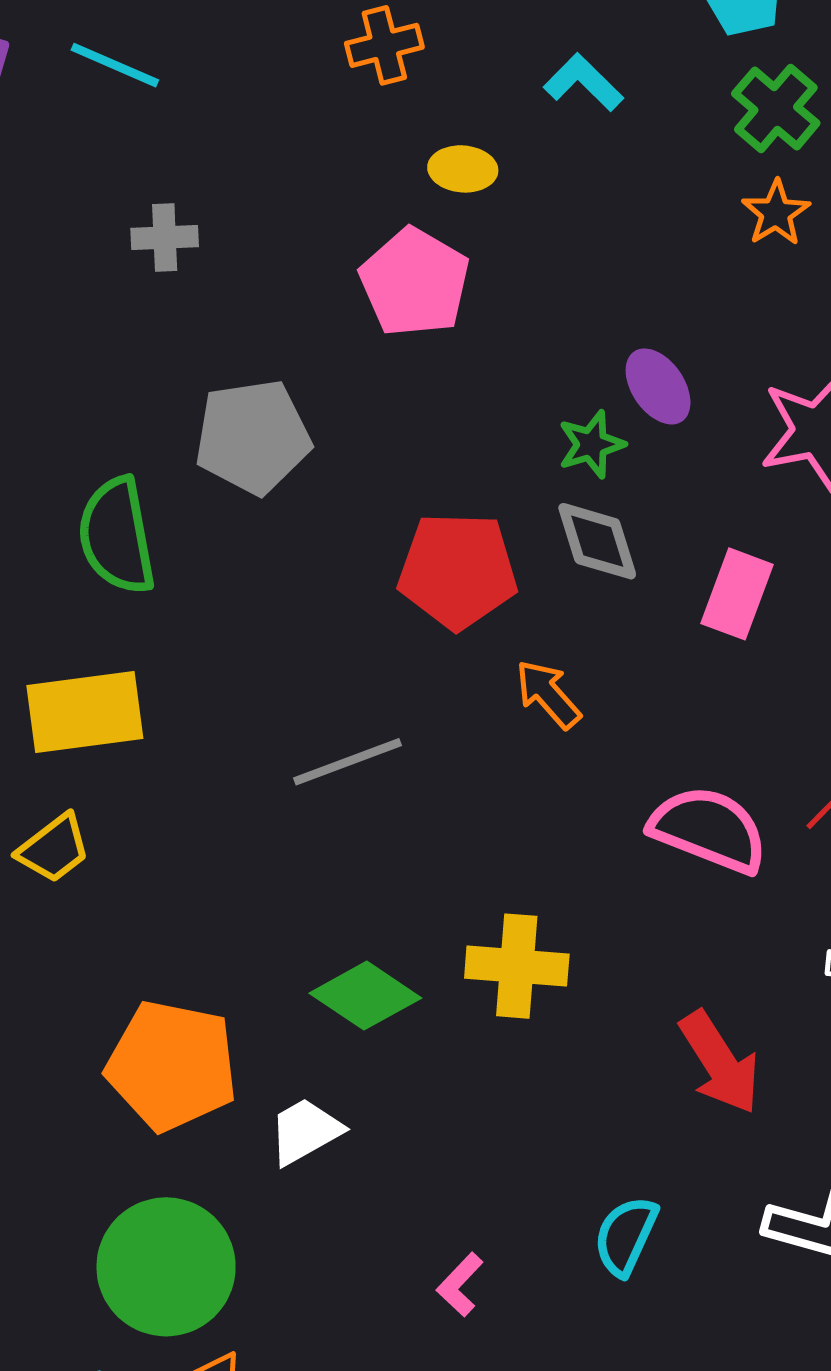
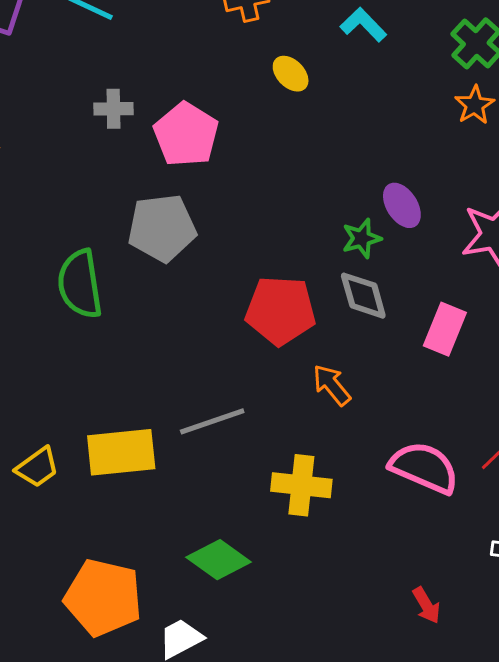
yellow ellipse: (463, 169) -> (291, 74), turned 39
pink pentagon: (415, 282) -> (186, 134), moved
yellow rectangle: (85, 712) -> (121, 452), moved
yellow cross: (517, 966) -> (301, 485), moved
red arrow: (720, 1062) -> (426, 605), size x0.6

